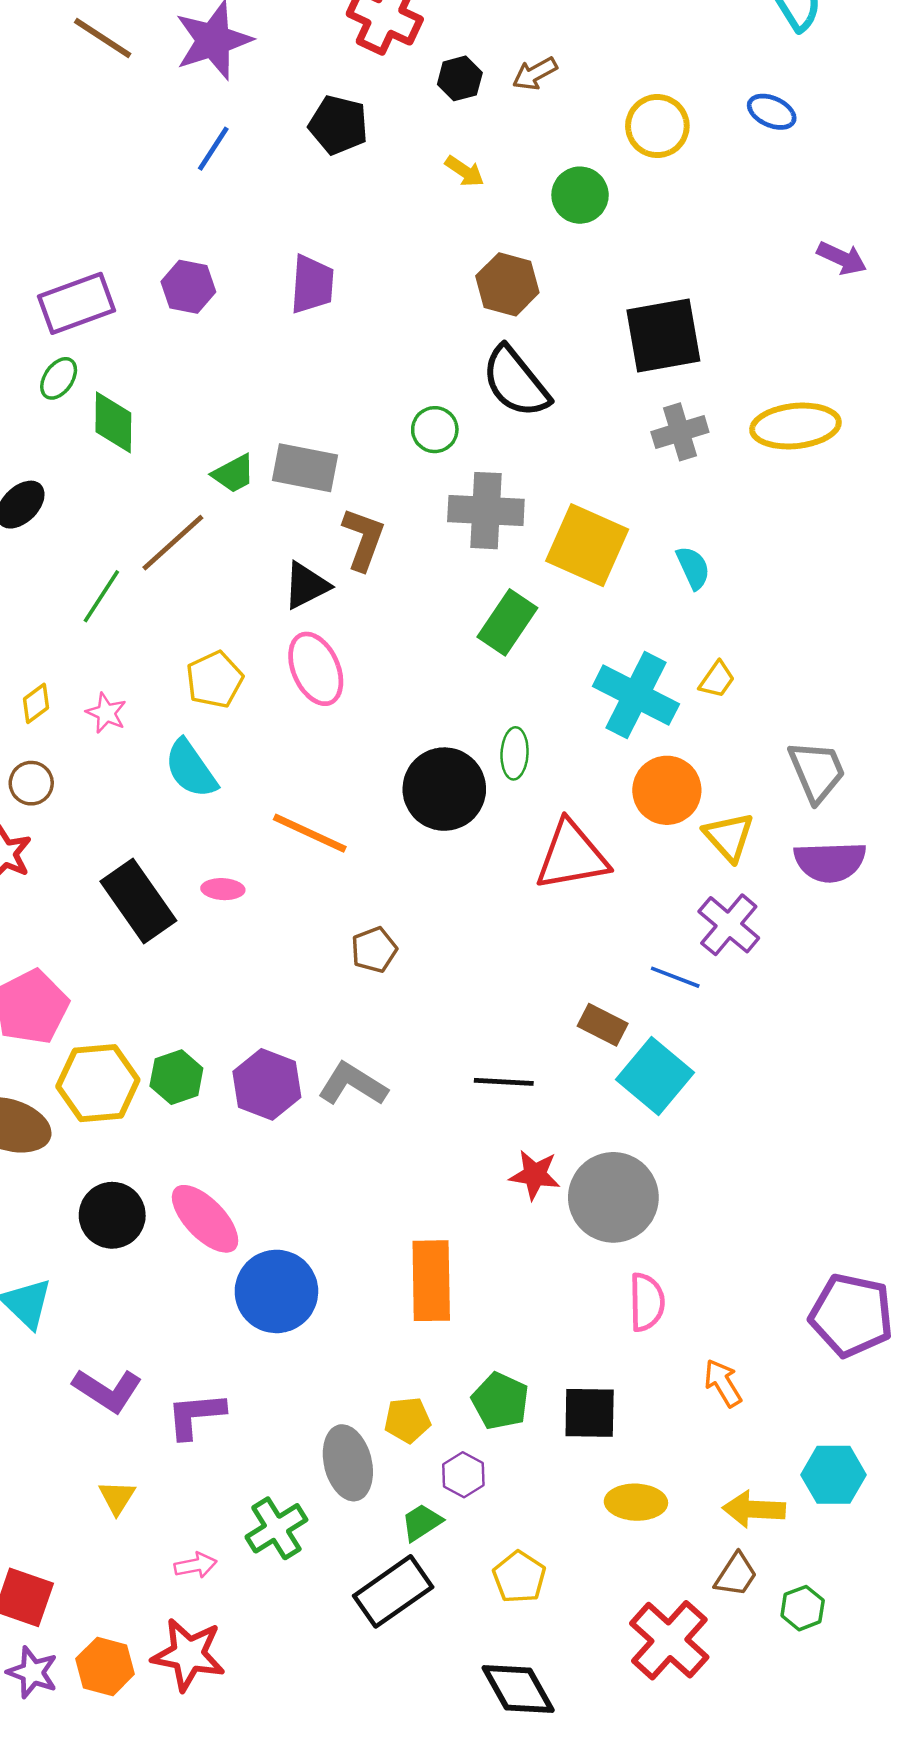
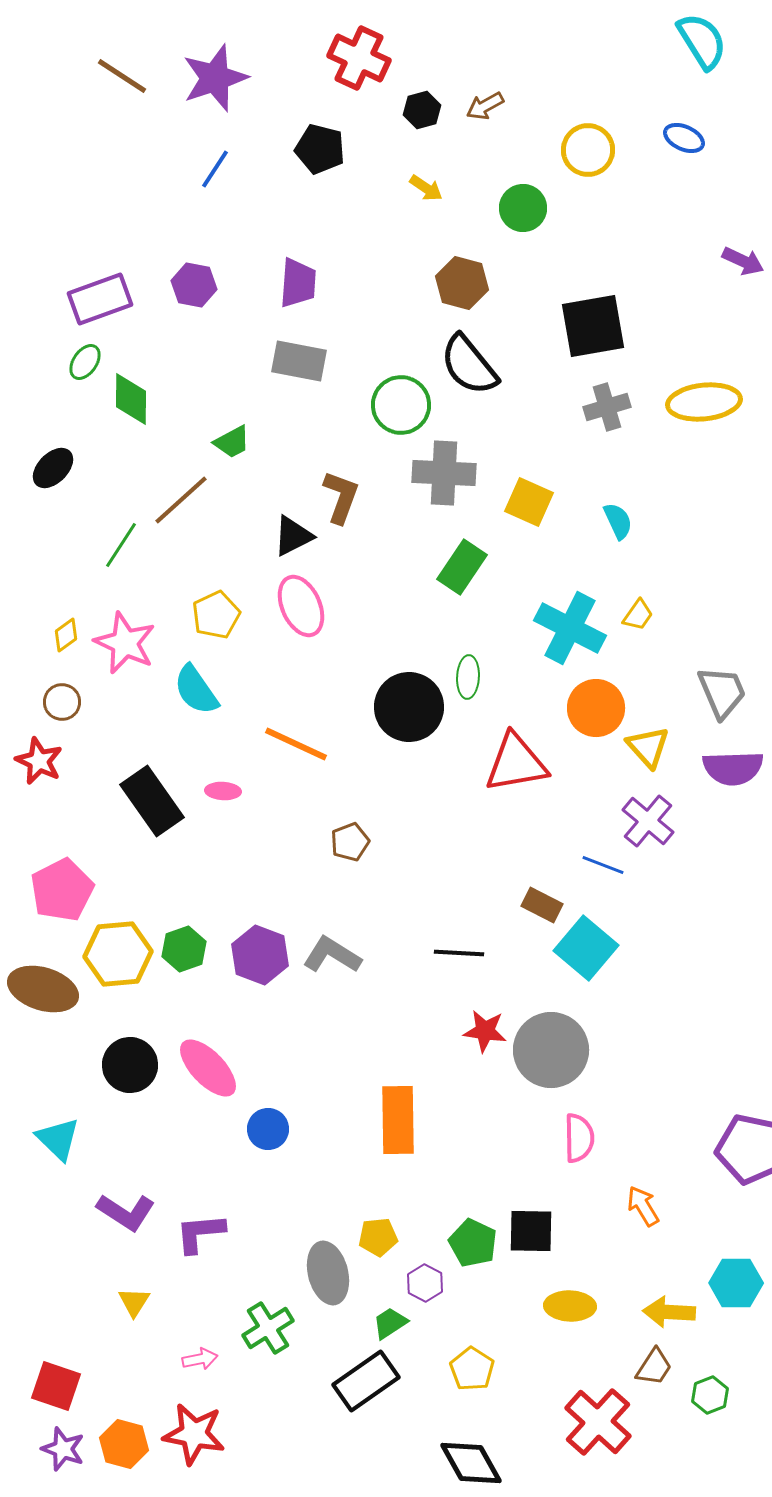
green circle: (435, 430) -> (401, 405), size x1.5
gray rectangle: (305, 468) -> (299, 361), moved
yellow square: (587, 545) -> (529, 502), size x0.7
pink star: (106, 713) -> (125, 643), size x1.8
blue circle: (276, 1291) -> (268, 1129), size x0.6
green pentagon: (500, 1401) -> (473, 1243), moved

